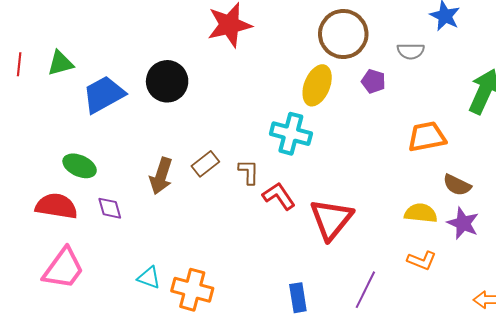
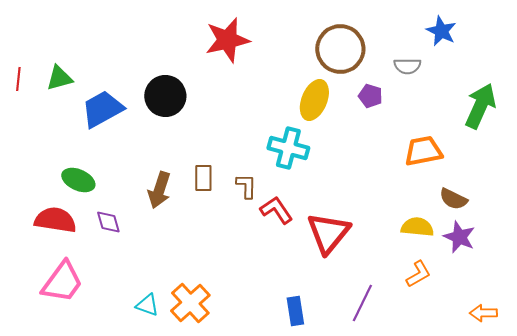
brown rectangle: (205, 164) -> (203, 178), turned -52
orange L-shape: (422, 260) -> (418, 274), turned -52
cyan triangle: (149, 278) -> (147, 305), moved
orange cross: (192, 290) -> (190, 303), turned 33

